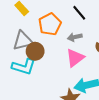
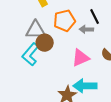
gray arrow: (75, 37) -> (86, 29), moved
cyan L-shape: (24, 67) -> (30, 54), turned 100

